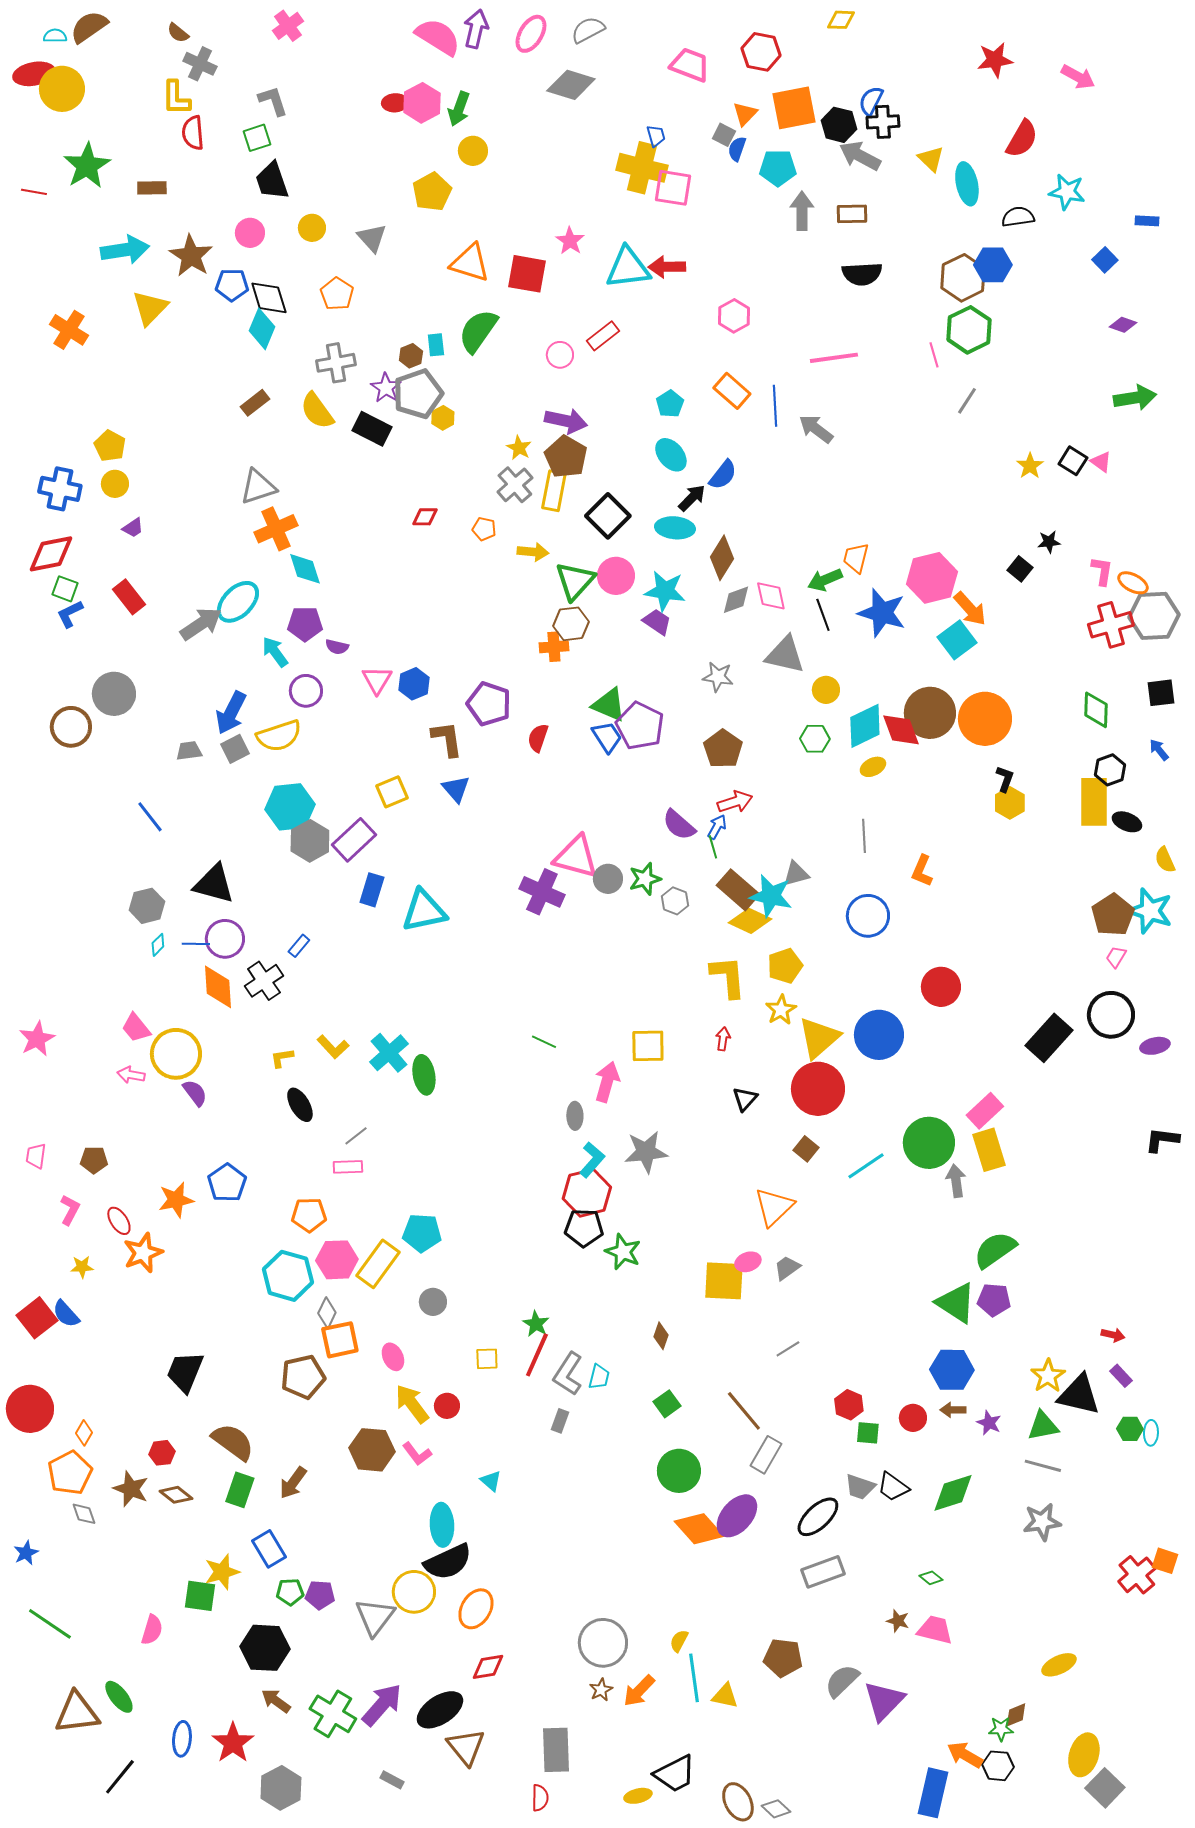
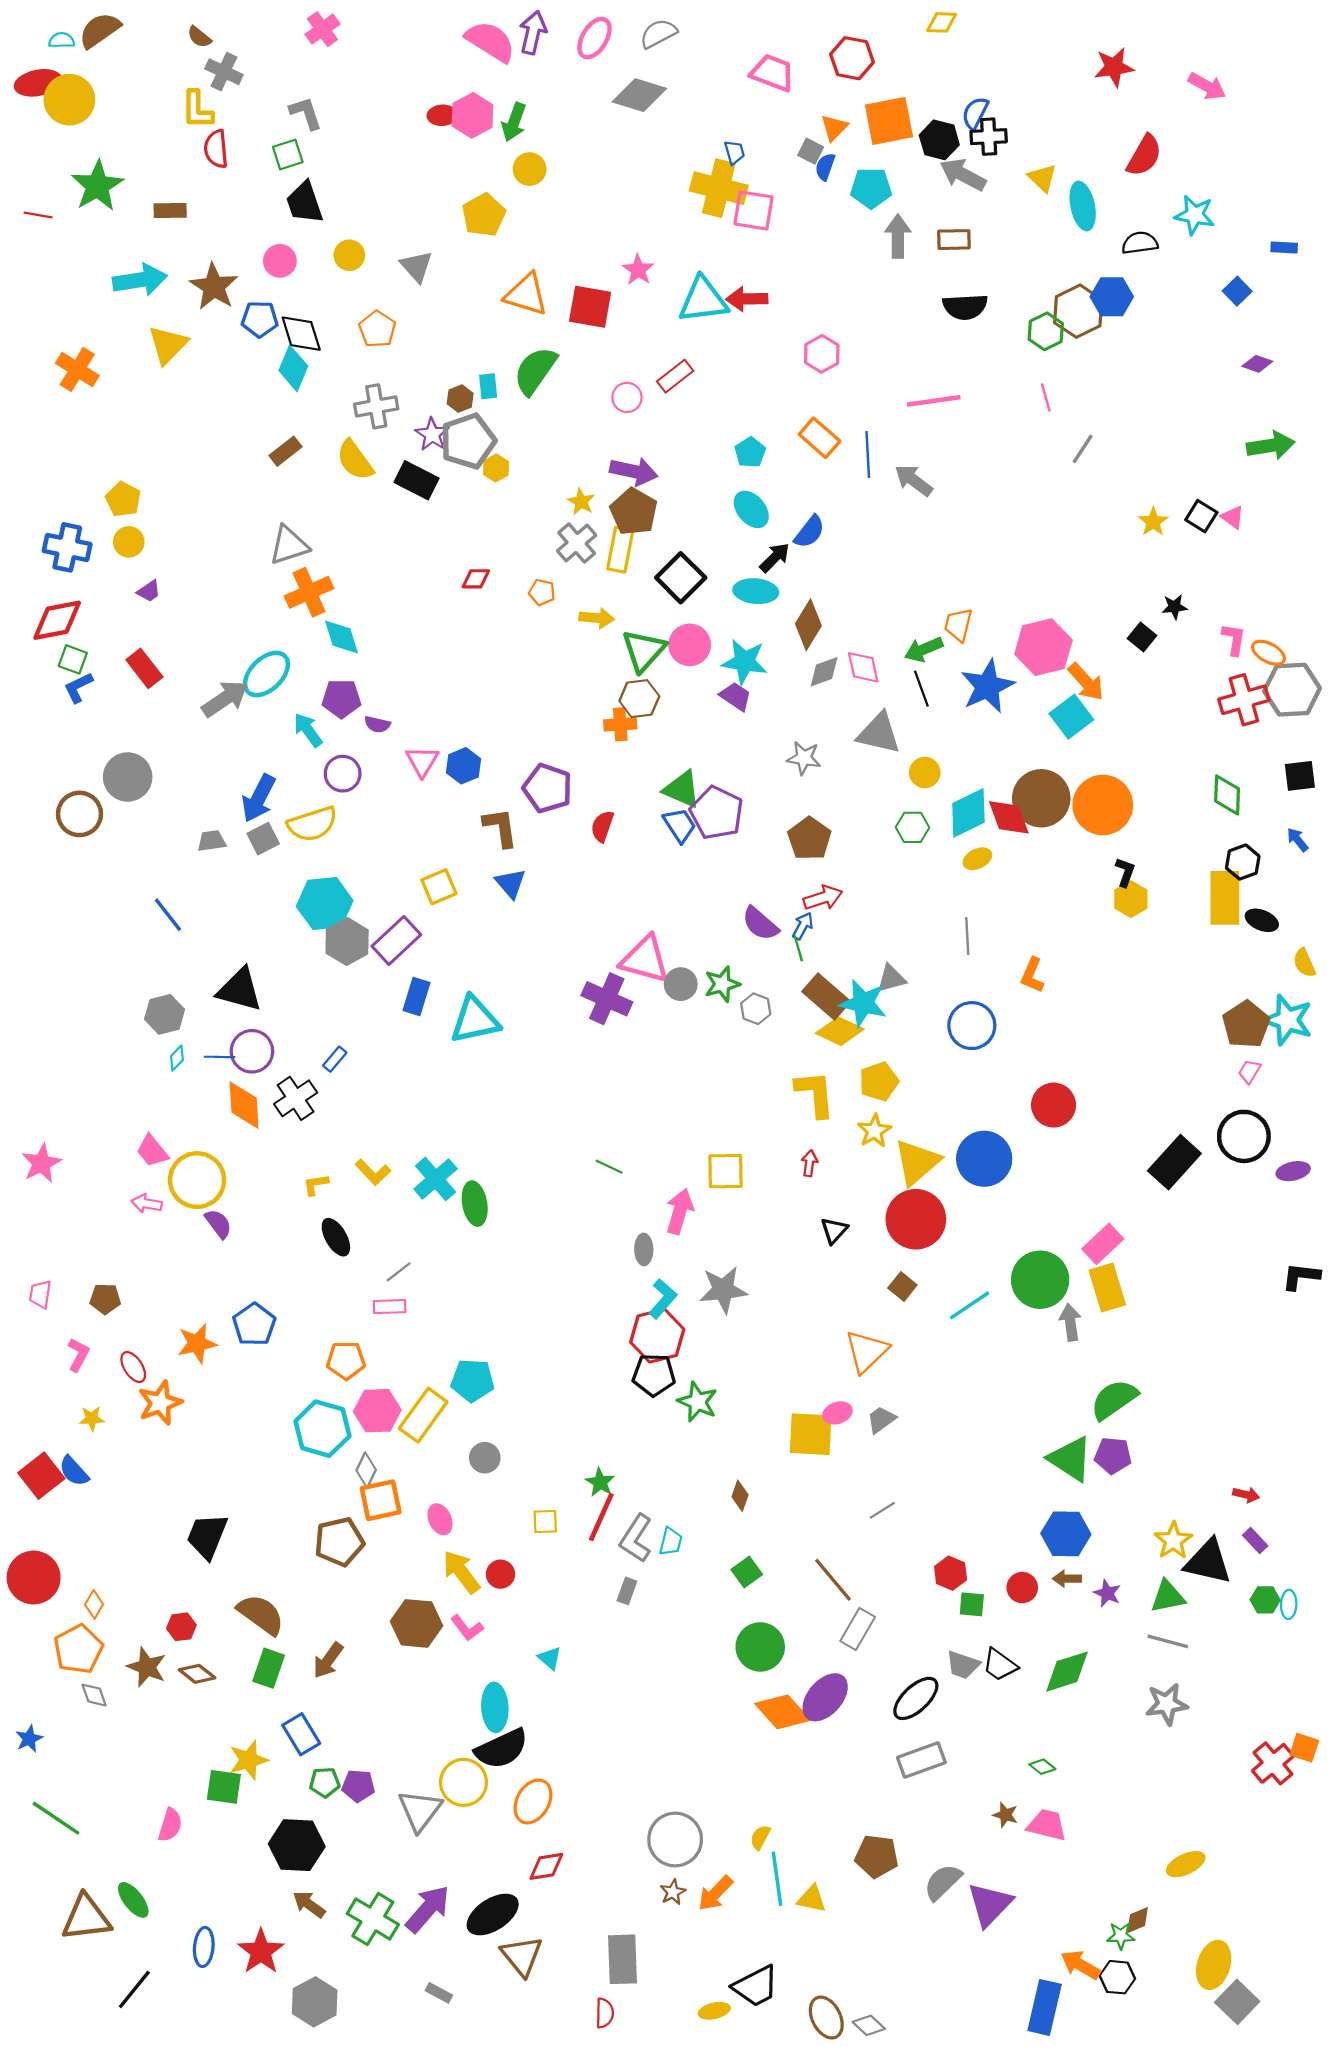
green hexagon: (969, 330) -> (1046, 331), moved, size x0.7
blue star: (882, 613) -> (987, 686), turned 30

